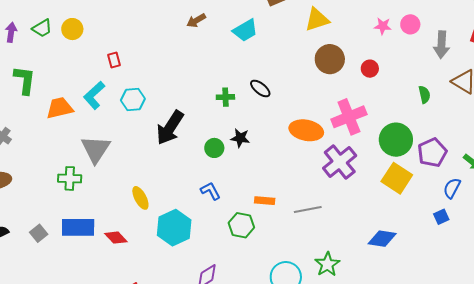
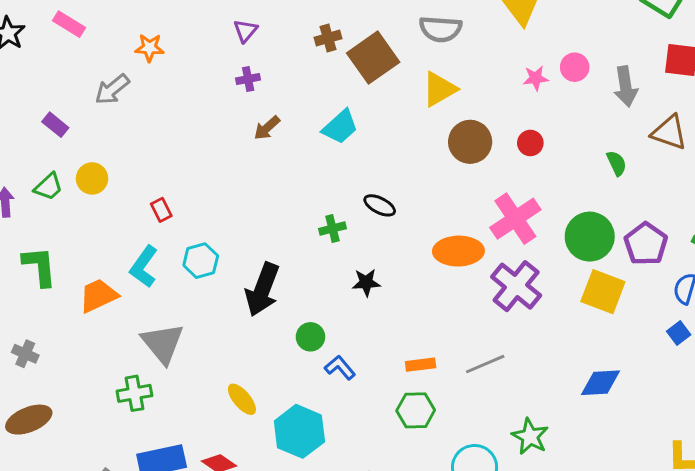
green circle: (214, 148) -> (310, 337), moved
green hexagon: (241, 225) -> (416, 410), moved

